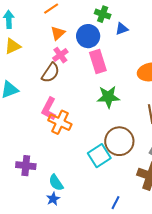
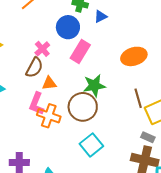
orange triangle: (58, 33) -> (49, 83), moved, turned 42
pink rectangle: (98, 61) -> (80, 51), turned 55
brown circle: (119, 141) -> (83, 107), moved

